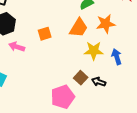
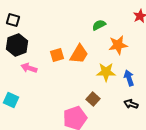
orange trapezoid: (79, 28) -> (79, 54), moved
black arrow: (99, 82) -> (131, 104), moved

